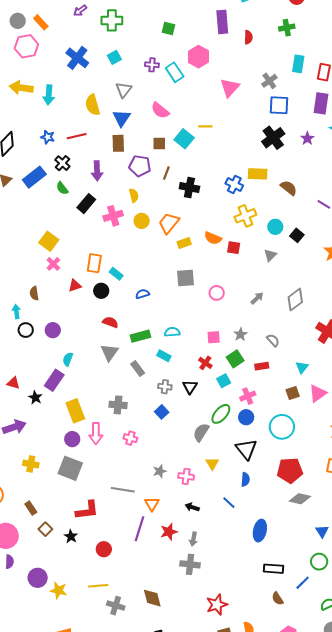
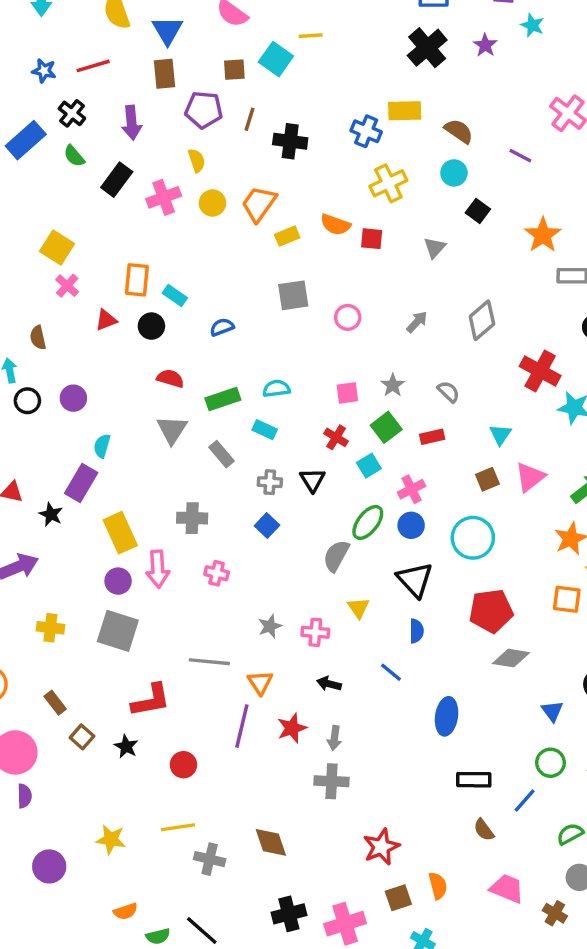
cyan circle: (275, 227) -> (454, 173), moved
purple circle: (38, 578) -> (49, 866), moved

